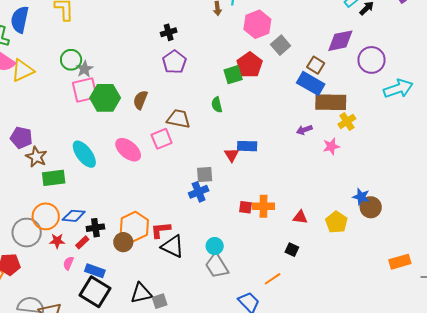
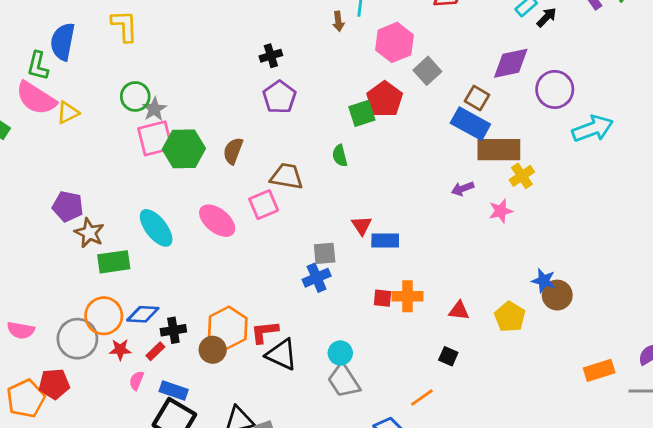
yellow triangle: (23, 70) -> (68, 113), size x0.7
blue rectangle: (247, 146) -> (385, 241), moved

